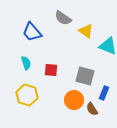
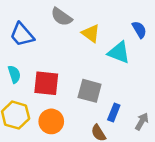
red square: (51, 70) -> (46, 83), size x1.5
orange circle: (74, 100) -> (51, 121), moved

